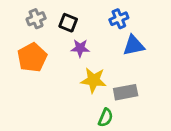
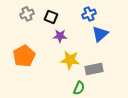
blue triangle: (134, 45) -> (100, 34), turned -30
orange pentagon: (32, 57) -> (24, 56), moved

